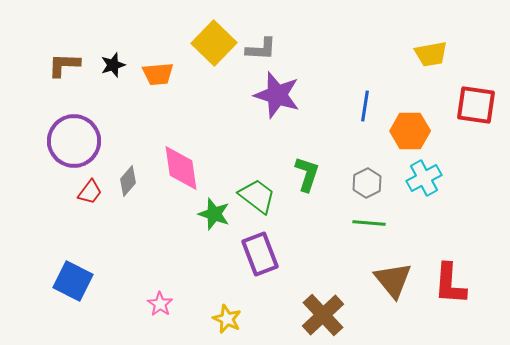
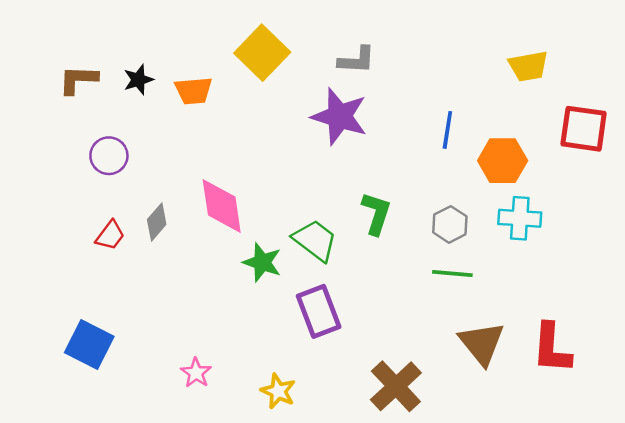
gray L-shape: (261, 49) -> (357, 60), moved
purple circle: (74, 141) -> (109, 156), moved, size x0.6
cyan cross: (424, 178) -> (520, 218), turned 32

